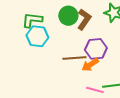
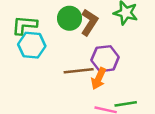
orange arrow: (90, 65) -> (99, 79), turned -30

